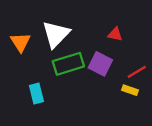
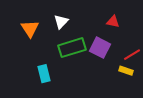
white triangle: (56, 34) -> (61, 22), size x0.6

